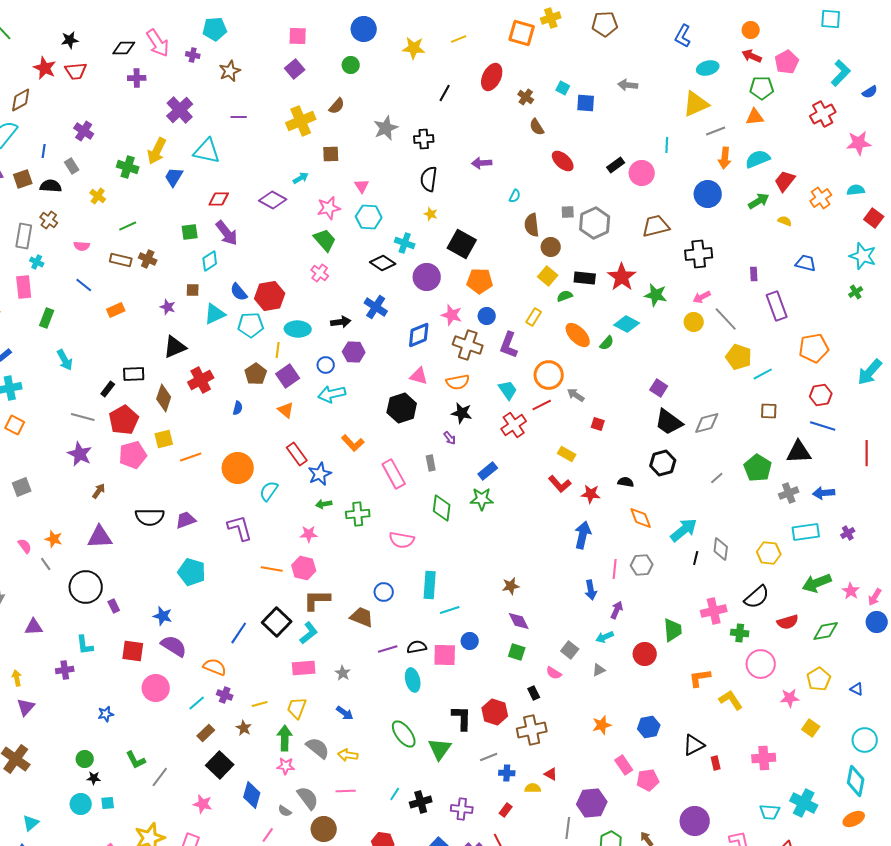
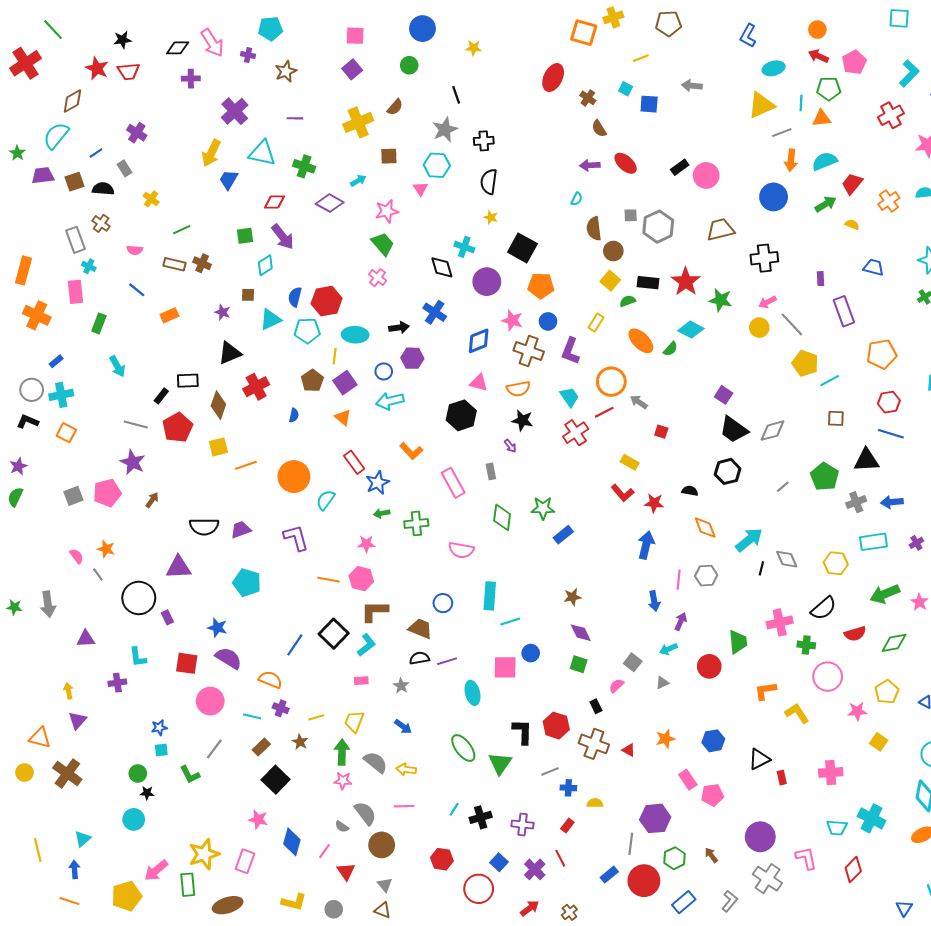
yellow line: (459, 39) -> (641, 58), moved
yellow star: (414, 48) -> (474, 48), size x0.7
black line: (445, 93) -> (456, 95), moved, turned -48
cyan line: (667, 145) -> (801, 103), moved
blue line: (44, 151) -> (96, 153), turned 48
purple arrow: (482, 163) -> (590, 165), moved
green cross: (128, 167) -> (304, 166), moved
cyan hexagon: (369, 217) -> (437, 165), moved
gray rectangle: (24, 236) -> (76, 240), turned -30
black diamond: (383, 263) -> (442, 267), turned 40
blue semicircle: (239, 292) -> (295, 297), turned 54
pink pentagon: (133, 455) -> (107, 493), moved
blue rectangle: (488, 471) -> (563, 535), moved
purple triangle: (100, 537) -> (179, 567), moved
gray diamond: (721, 549) -> (787, 559), turned -30
black semicircle: (417, 647) -> (419, 658), moved
pink rectangle: (304, 668) -> (361, 681), size x0.6
pink semicircle: (554, 673) -> (616, 686), turned 105
cyan line: (197, 703) -> (252, 716), turned 54
brown cross: (532, 730) -> (594, 744), turned 32
red triangle: (551, 774) -> (629, 750), moved
gray line: (160, 777) -> (214, 749), moved
blue diamond: (252, 795) -> (292, 842), moved
cyan square: (108, 803) -> (161, 750), moved

